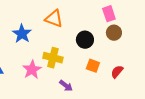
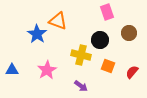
pink rectangle: (109, 14) -> (107, 12), moved
orange triangle: (54, 19) -> (58, 21), moved
yellow cross: (53, 58) -> (81, 55), moved

